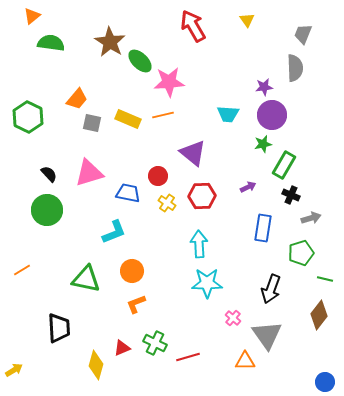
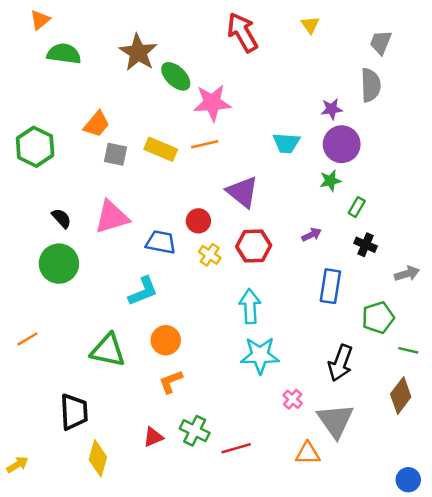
green rectangle: (284, 165) -> (357, 207), size x0.6
gray arrow: (311, 218) -> (407, 274), moved
yellow diamond: (96, 365) -> (98, 458), moved

